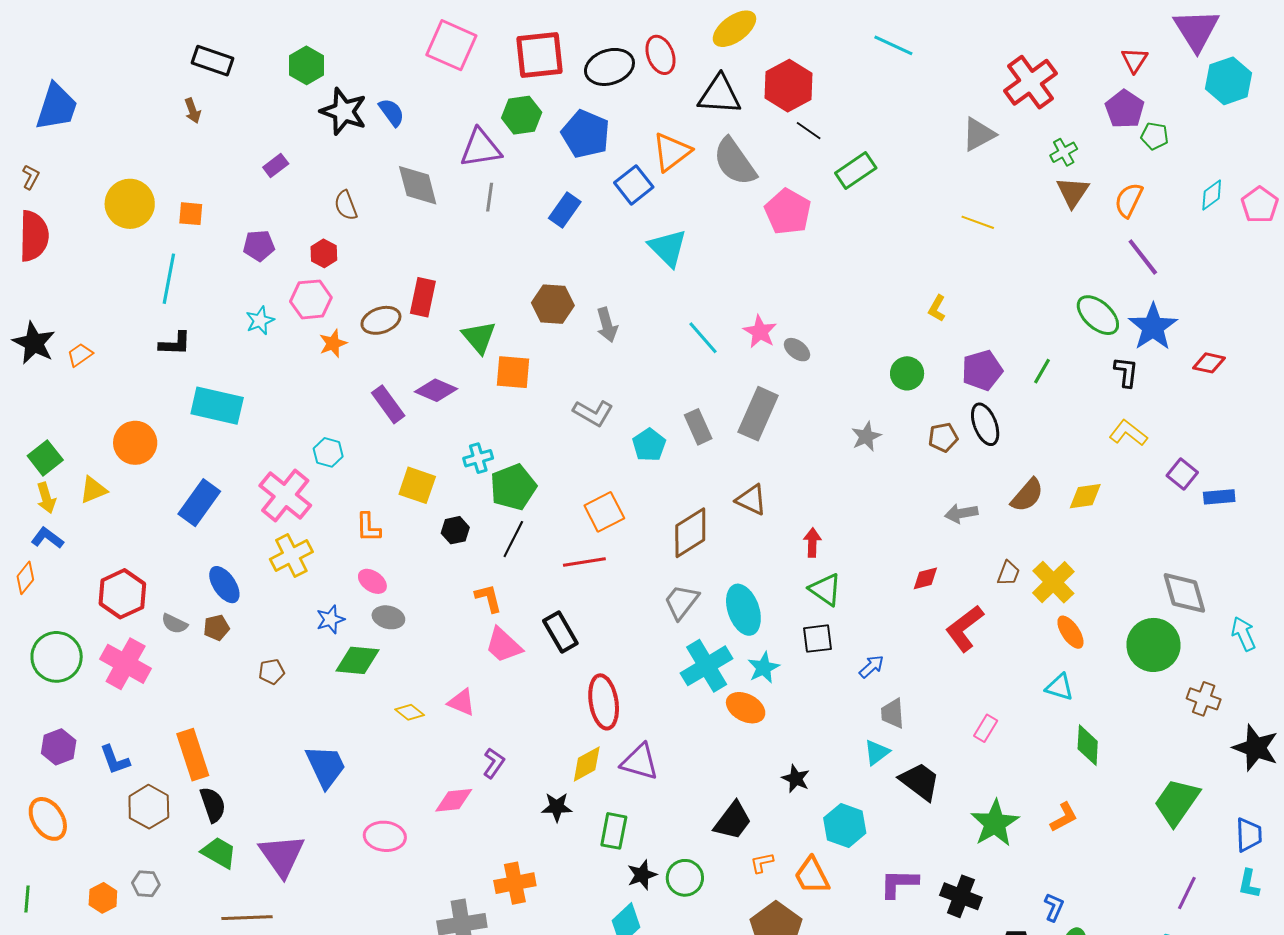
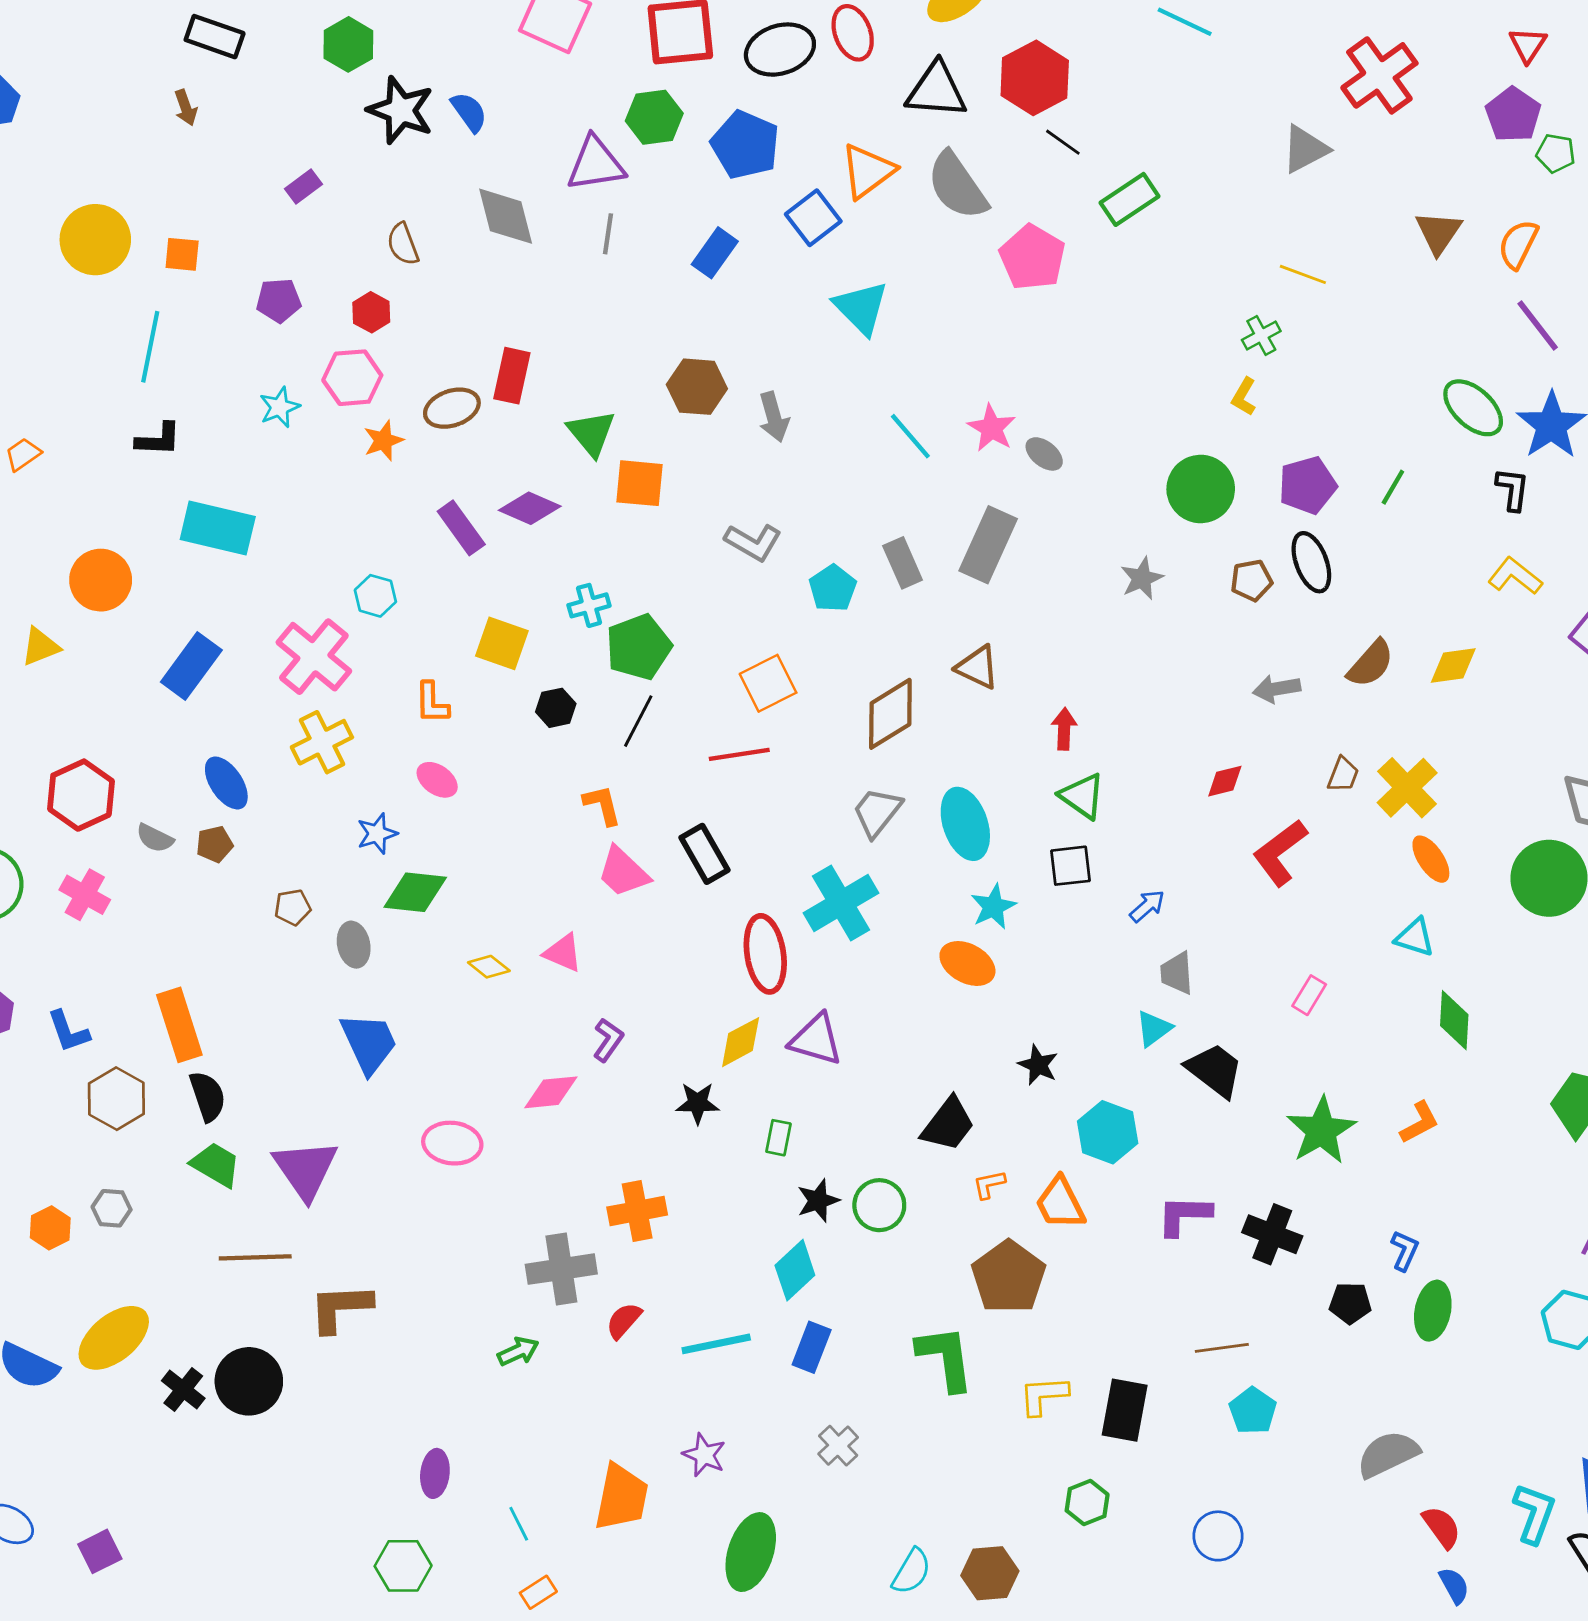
green cross: (1064, 152) -> (1261, 335), moved
green circle: (907, 373) -> (1201, 489), size x1.4
gray ellipse: (388, 617) -> (354, 945), moved, turned 64
pink cross: (126, 664) -> (85, 895), size x0.7
cyan cross: (707, 666) -> (841, 903), moved
green rectangle: (614, 831) -> (779, 1138), size x0.7

